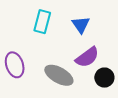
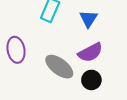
black circle: (104, 78) -> (91, 80), moved

